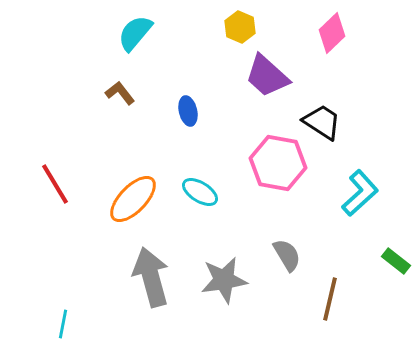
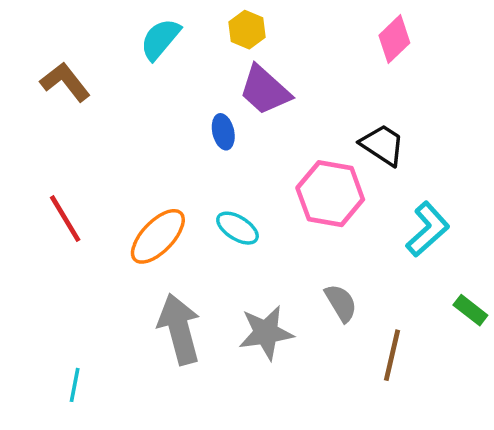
yellow hexagon: (240, 27) -> (247, 30), moved
purple trapezoid: (267, 76) -> (265, 90), moved
brown L-shape: (120, 93) -> (65, 82), moved, size x1.4

